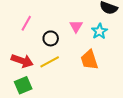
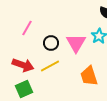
pink triangle: (76, 26) -> (76, 43), moved, size x1.5
orange trapezoid: (89, 60) -> (89, 76), moved

